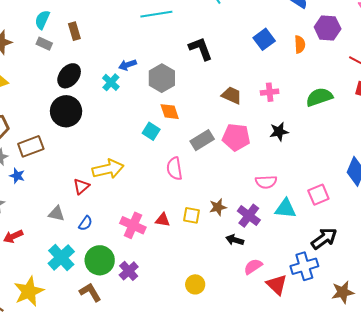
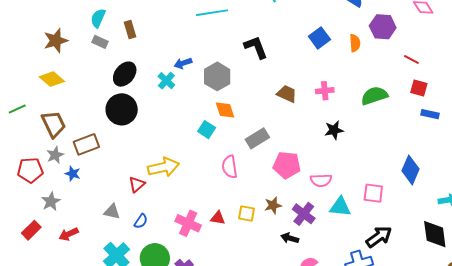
pink pentagon: (236, 137) -> (287, 165), moved
pink square: (318, 195) -> (373, 193), turned 30

